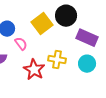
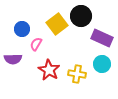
pink semicircle: (21, 44) -> (36, 44), turned -112
yellow cross: (57, 60) -> (77, 74), moved

